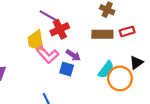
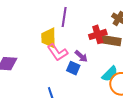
purple line: (49, 16) -> (64, 17), turned 60
red cross: (60, 29) -> (98, 34), moved

